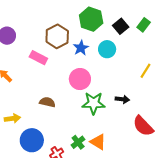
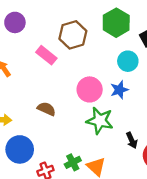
blue star: (81, 48) -> (119, 90), moved
black arrow: (122, 99) -> (132, 140), moved, turned 48

